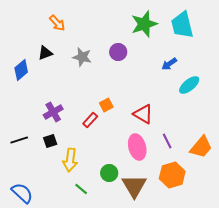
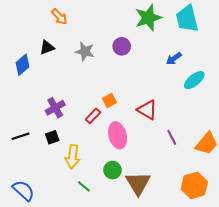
pink ellipse: (137, 147) -> (118, 135), moved
orange hexagon: (172, 175) -> (194, 185), moved

